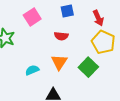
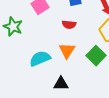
cyan semicircle: (32, 70) -> (40, 59), size x1.5

